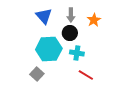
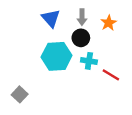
gray square: (37, 74) -> (20, 94), moved
red line: (86, 75) -> (111, 75), moved

